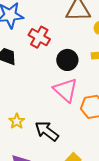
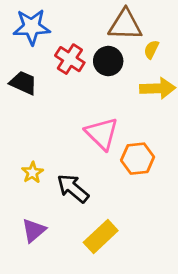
black circle: (67, 60) -> (108, 61), moved

